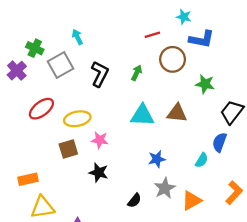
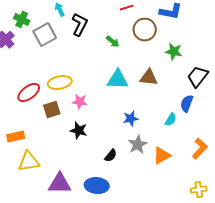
green arrow: (137, 73) -> (113, 42), turned 104
black L-shape: (100, 74) -> (80, 25), moved
red ellipse: (41, 109) -> (29, 93), moved

